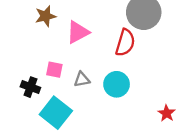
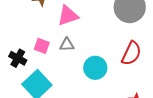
red semicircle: (125, 43) -> (131, 53), moved
gray triangle: (82, 79) -> (67, 45), moved

